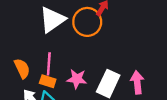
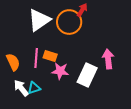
orange rectangle: (48, 81) -> (50, 56), moved
pink arrow: (137, 82) -> (108, 59), moved

